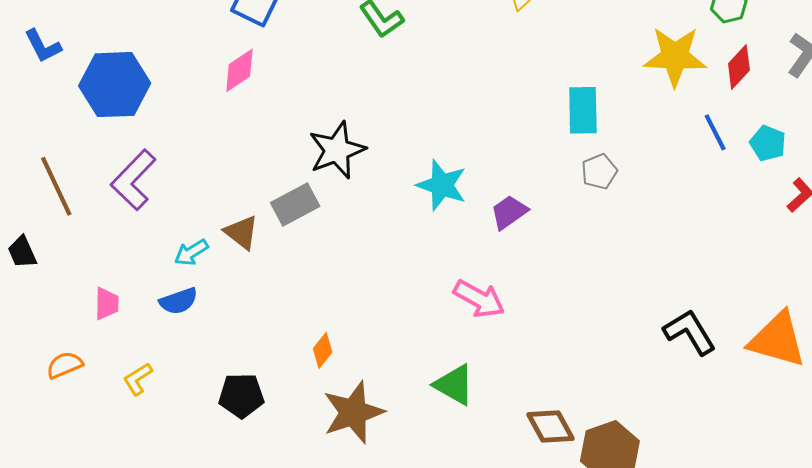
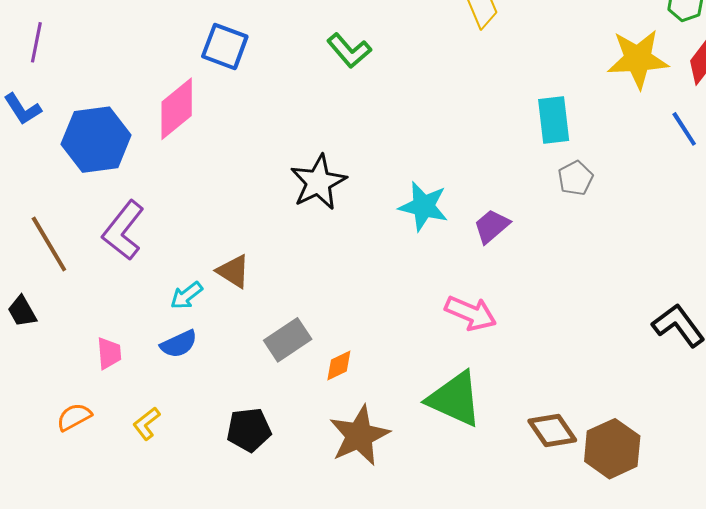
pink diamond: (239, 70) -> (177, 109), moved, size x1.4
gray rectangle: (295, 204) -> (288, 340), moved
orange diamond: (323, 350) -> (339, 365), moved, turned 32
green triangle: (454, 385) -> (455, 399), size x1.4

